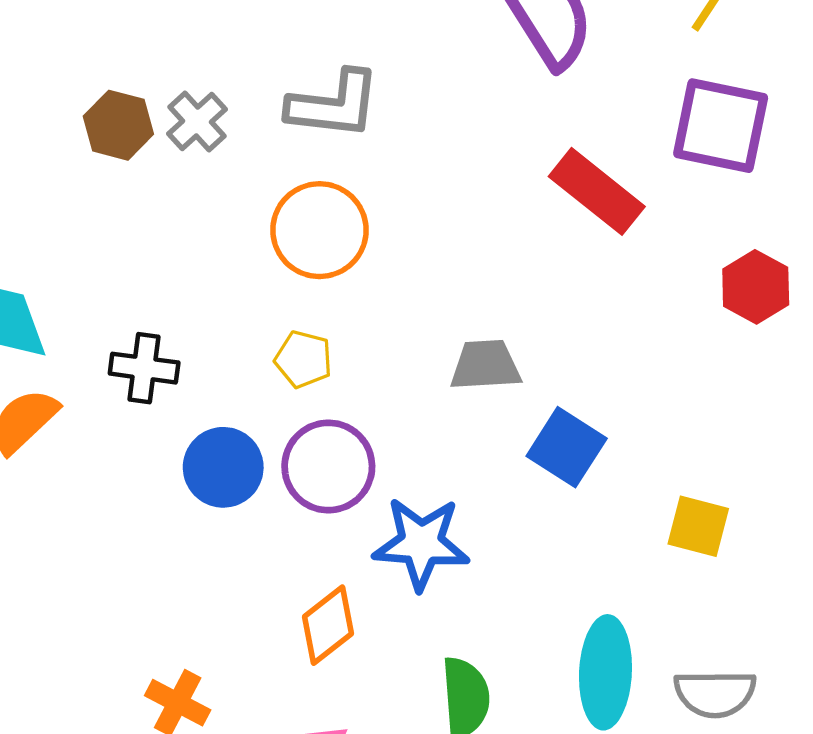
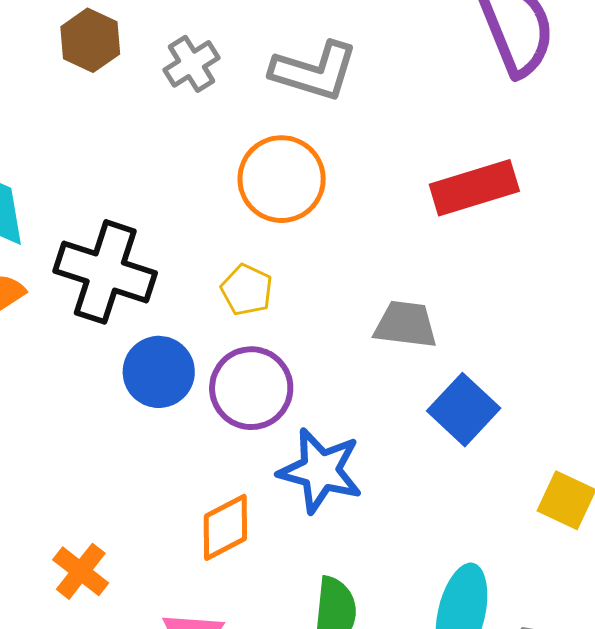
brown hexagon: (118, 125) -> (90, 40), moved
red rectangle: (597, 191) -> (474, 188), moved, turned -66
black cross: (144, 368) -> (105, 272), size x1.6

